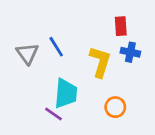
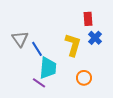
blue line: (56, 47) -> (37, 49), moved
blue cross: (130, 52) -> (95, 38), turned 32

